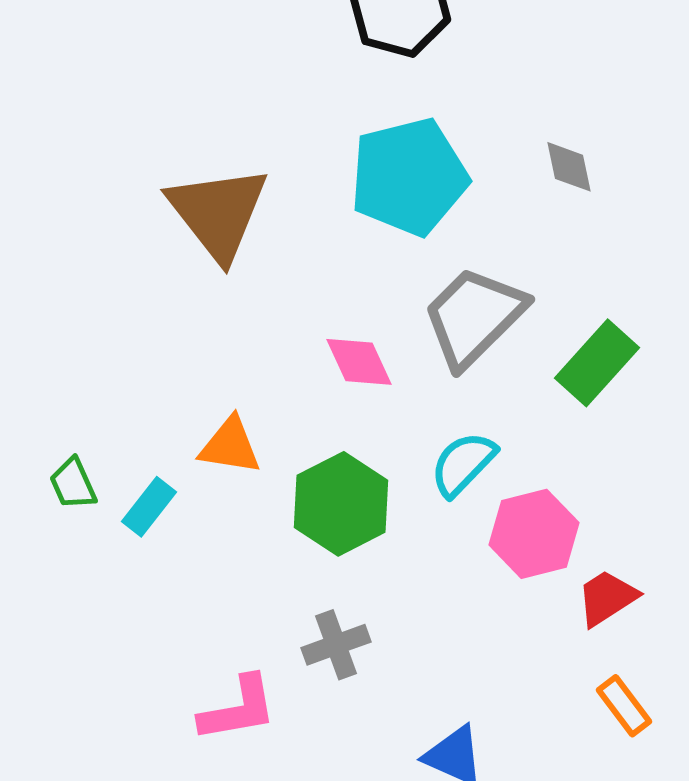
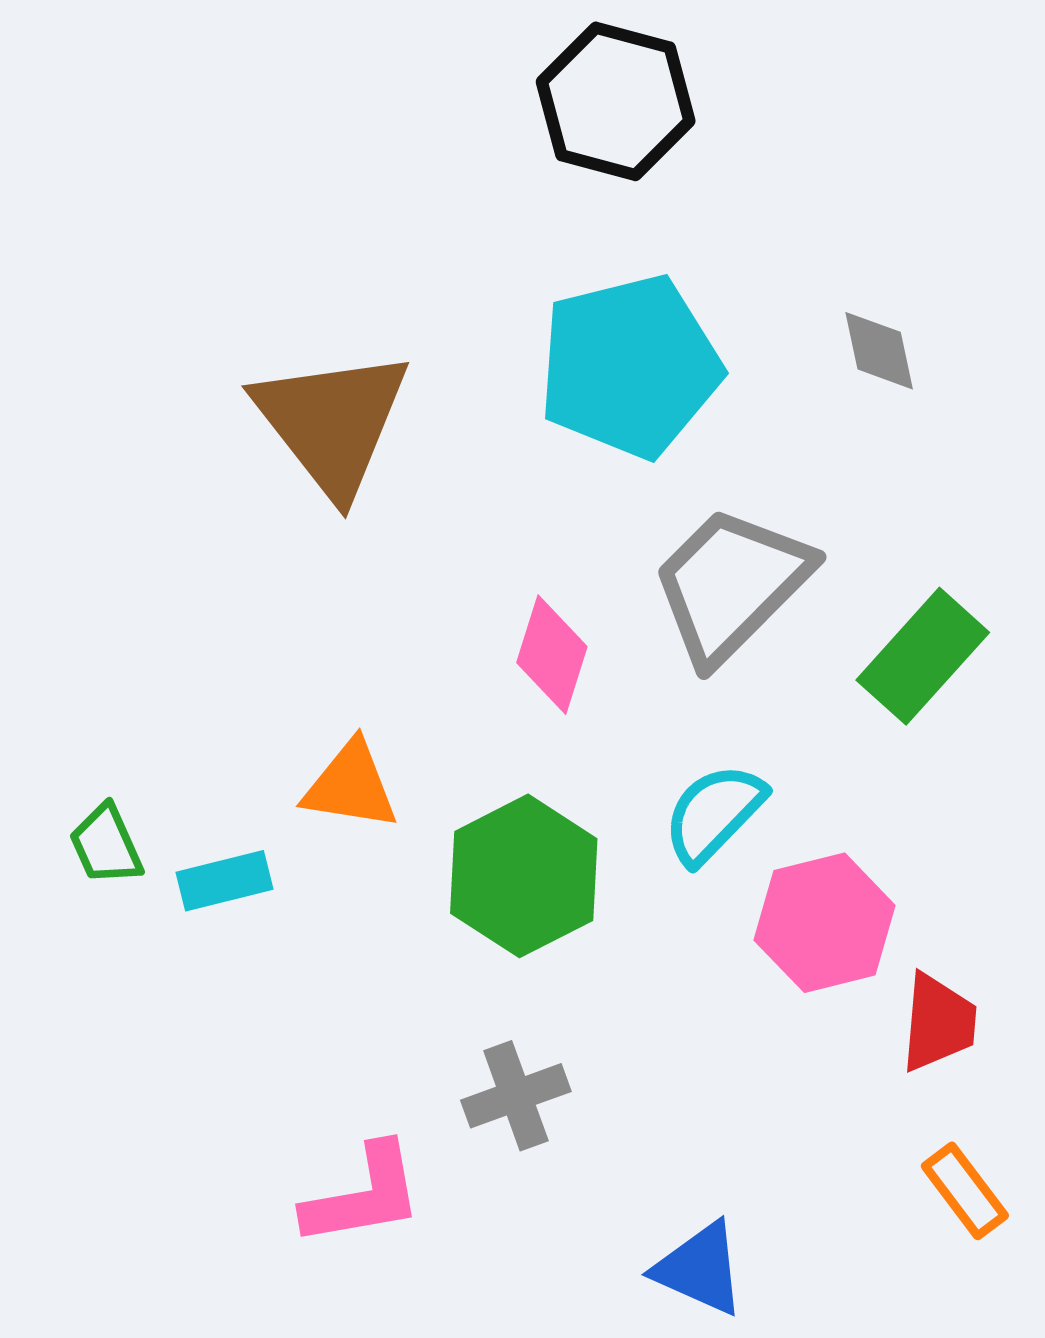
pink diamond: (359, 362) -> (552, 655), turned 42
cyan rectangle: (149, 507) -> (224, 881), turned 38
red trapezoid: (607, 598) -> (938, 1023), turned 128

